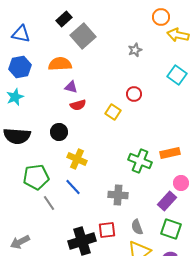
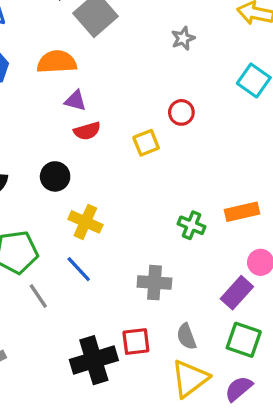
yellow square: (113, 112) -> (146, 143), turned 35
green cross: (140, 161) -> (192, 225), size x0.7

